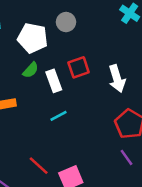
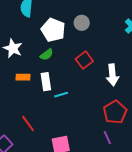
red square: (79, 67) -> (84, 60), turned -30
white rectangle: (54, 81) -> (46, 82), moved
red line: (39, 166) -> (28, 124), moved

